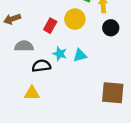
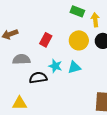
yellow circle: (75, 19) -> (79, 40), moved
yellow triangle: (32, 93) -> (20, 103), moved

